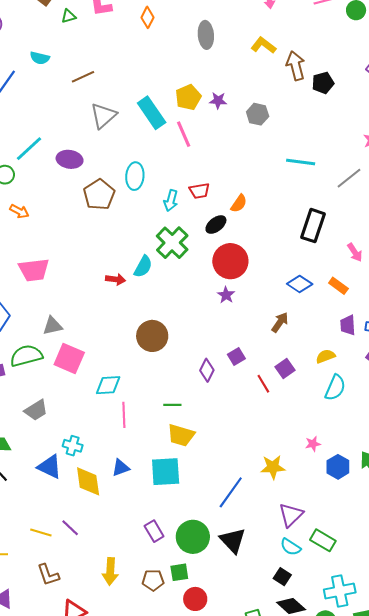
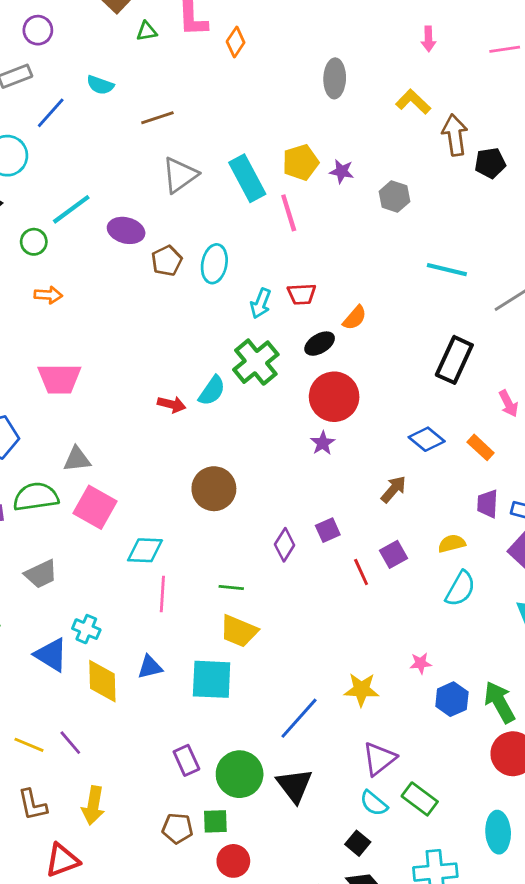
orange diamond: (148, 17) -> (236, 42), moved
brown pentagon: (99, 195) -> (167, 261), moved, size x0.7
orange arrow: (19, 211) -> (48, 295), turned -30
yellow arrow: (110, 571) -> (93, 806), moved

